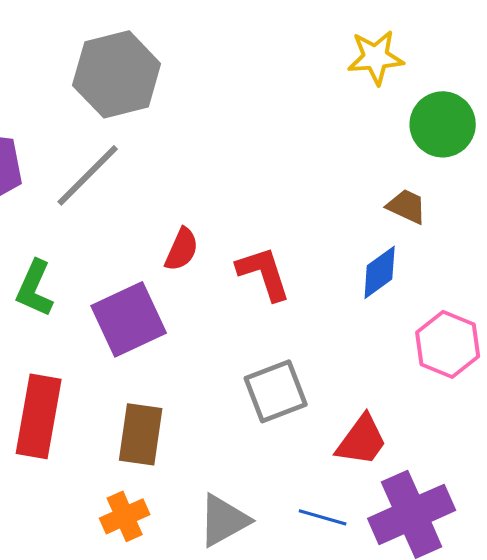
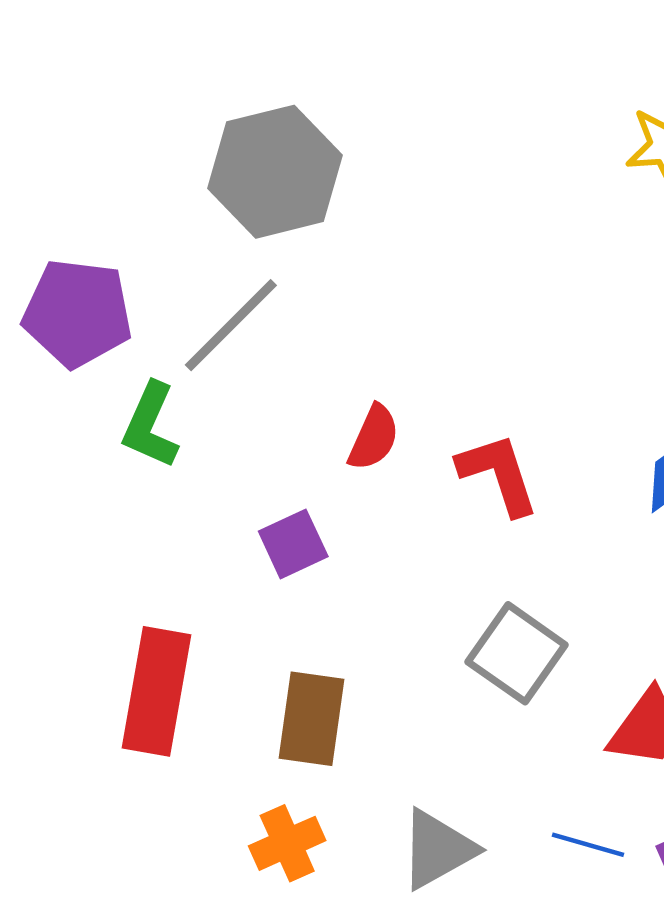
green L-shape: (35, 288) -> (150, 425), moved
purple square: (129, 319) -> (293, 544), size x0.6
gray square: (276, 391) -> (517, 653), turned -34

